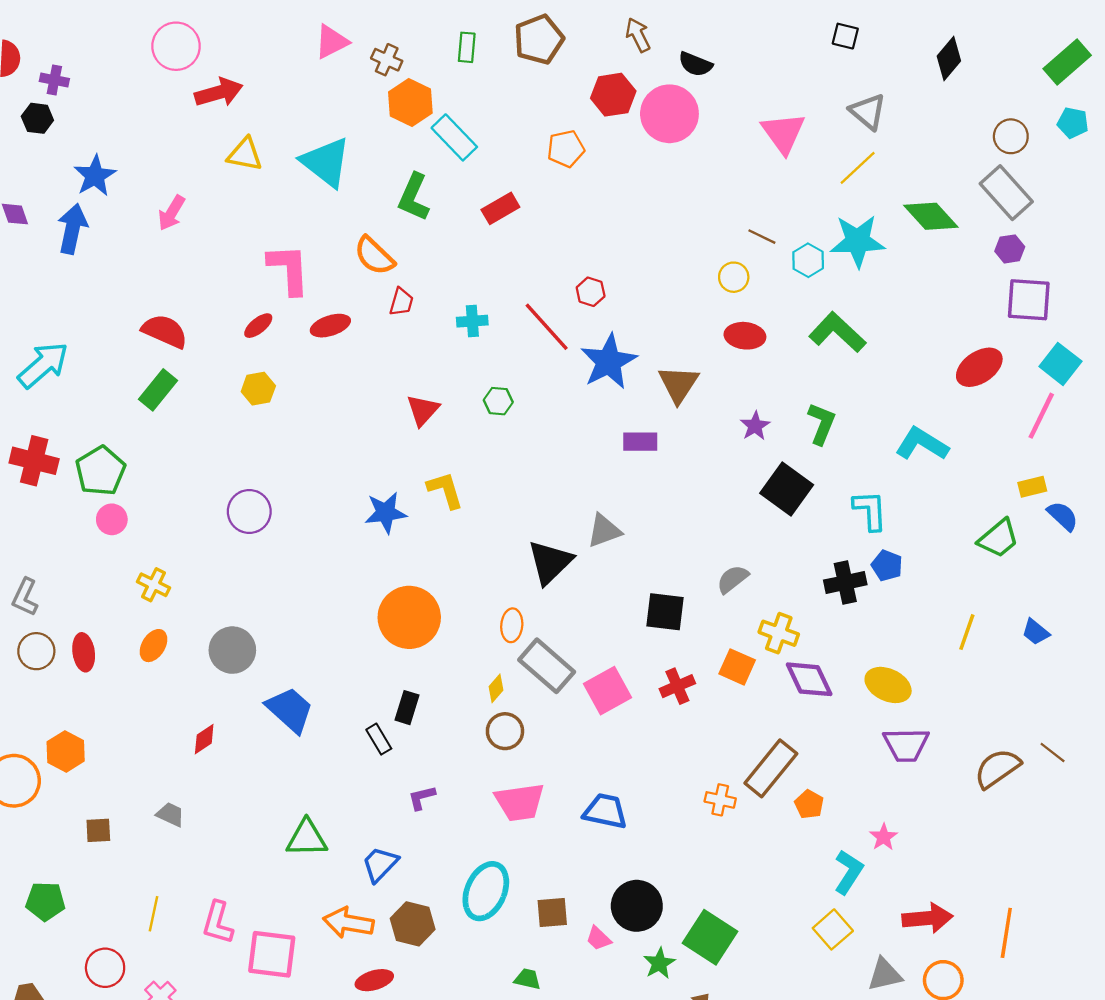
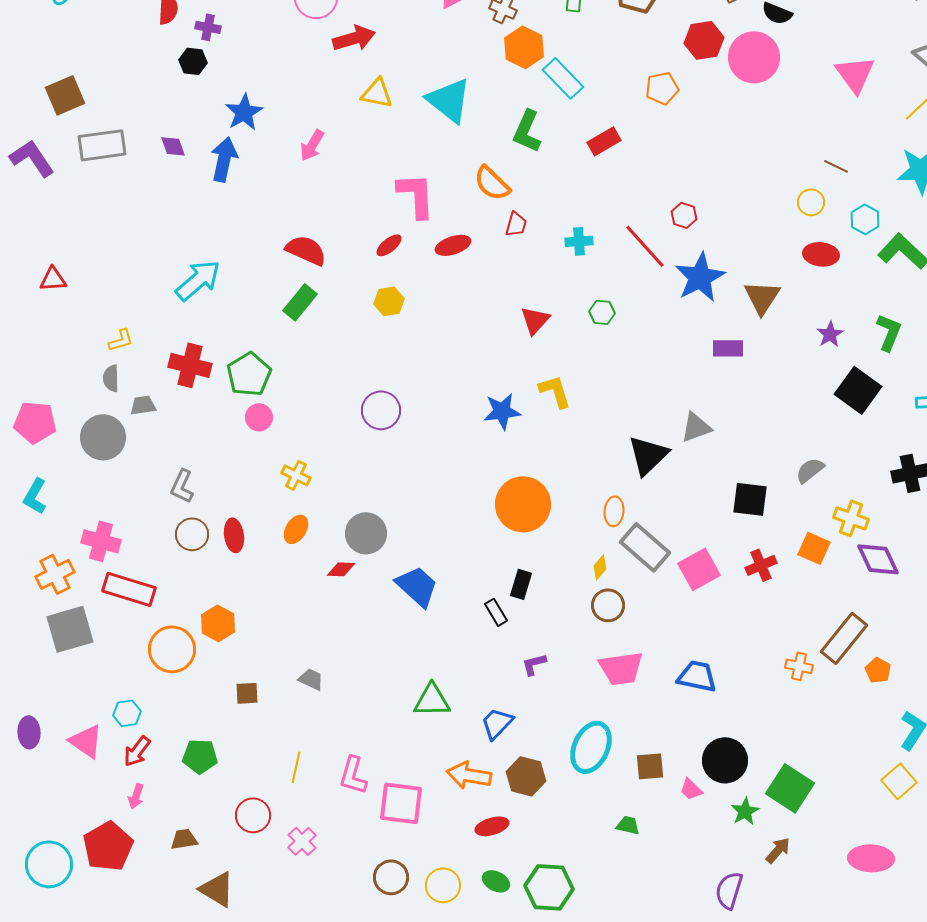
cyan hexagon: (808, 260) -> (865, 219), moved
red diamond: (204, 739) -> (341, 569), moved, turned 36

